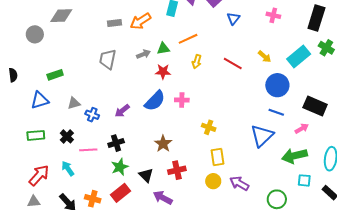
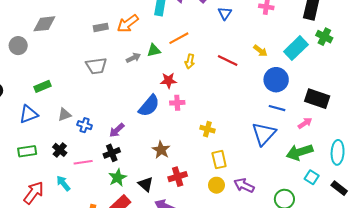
gray trapezoid: (108, 59) -> (96, 66), turned -105
red star: (163, 72) -> (169, 80), moved
purple arrow: (122, 111) -> (117, 130), moved
cyan square: (304, 180) -> (312, 177), turned 32

